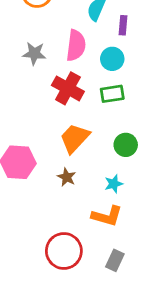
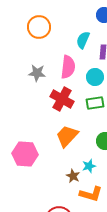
brown star: (67, 177) -> (73, 176), moved
cyan star: (114, 184) -> (89, 166), moved

